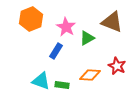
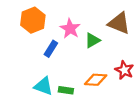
blue rectangle: (56, 51) -> (51, 49), moved

